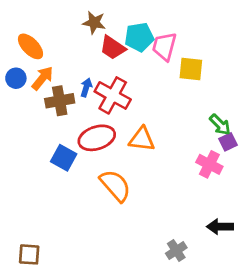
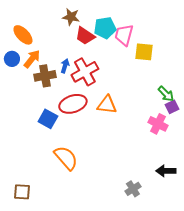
red cross: (113, 95) -> (85, 72), turned 32
orange semicircle: (115, 186) -> (66, 158), moved

